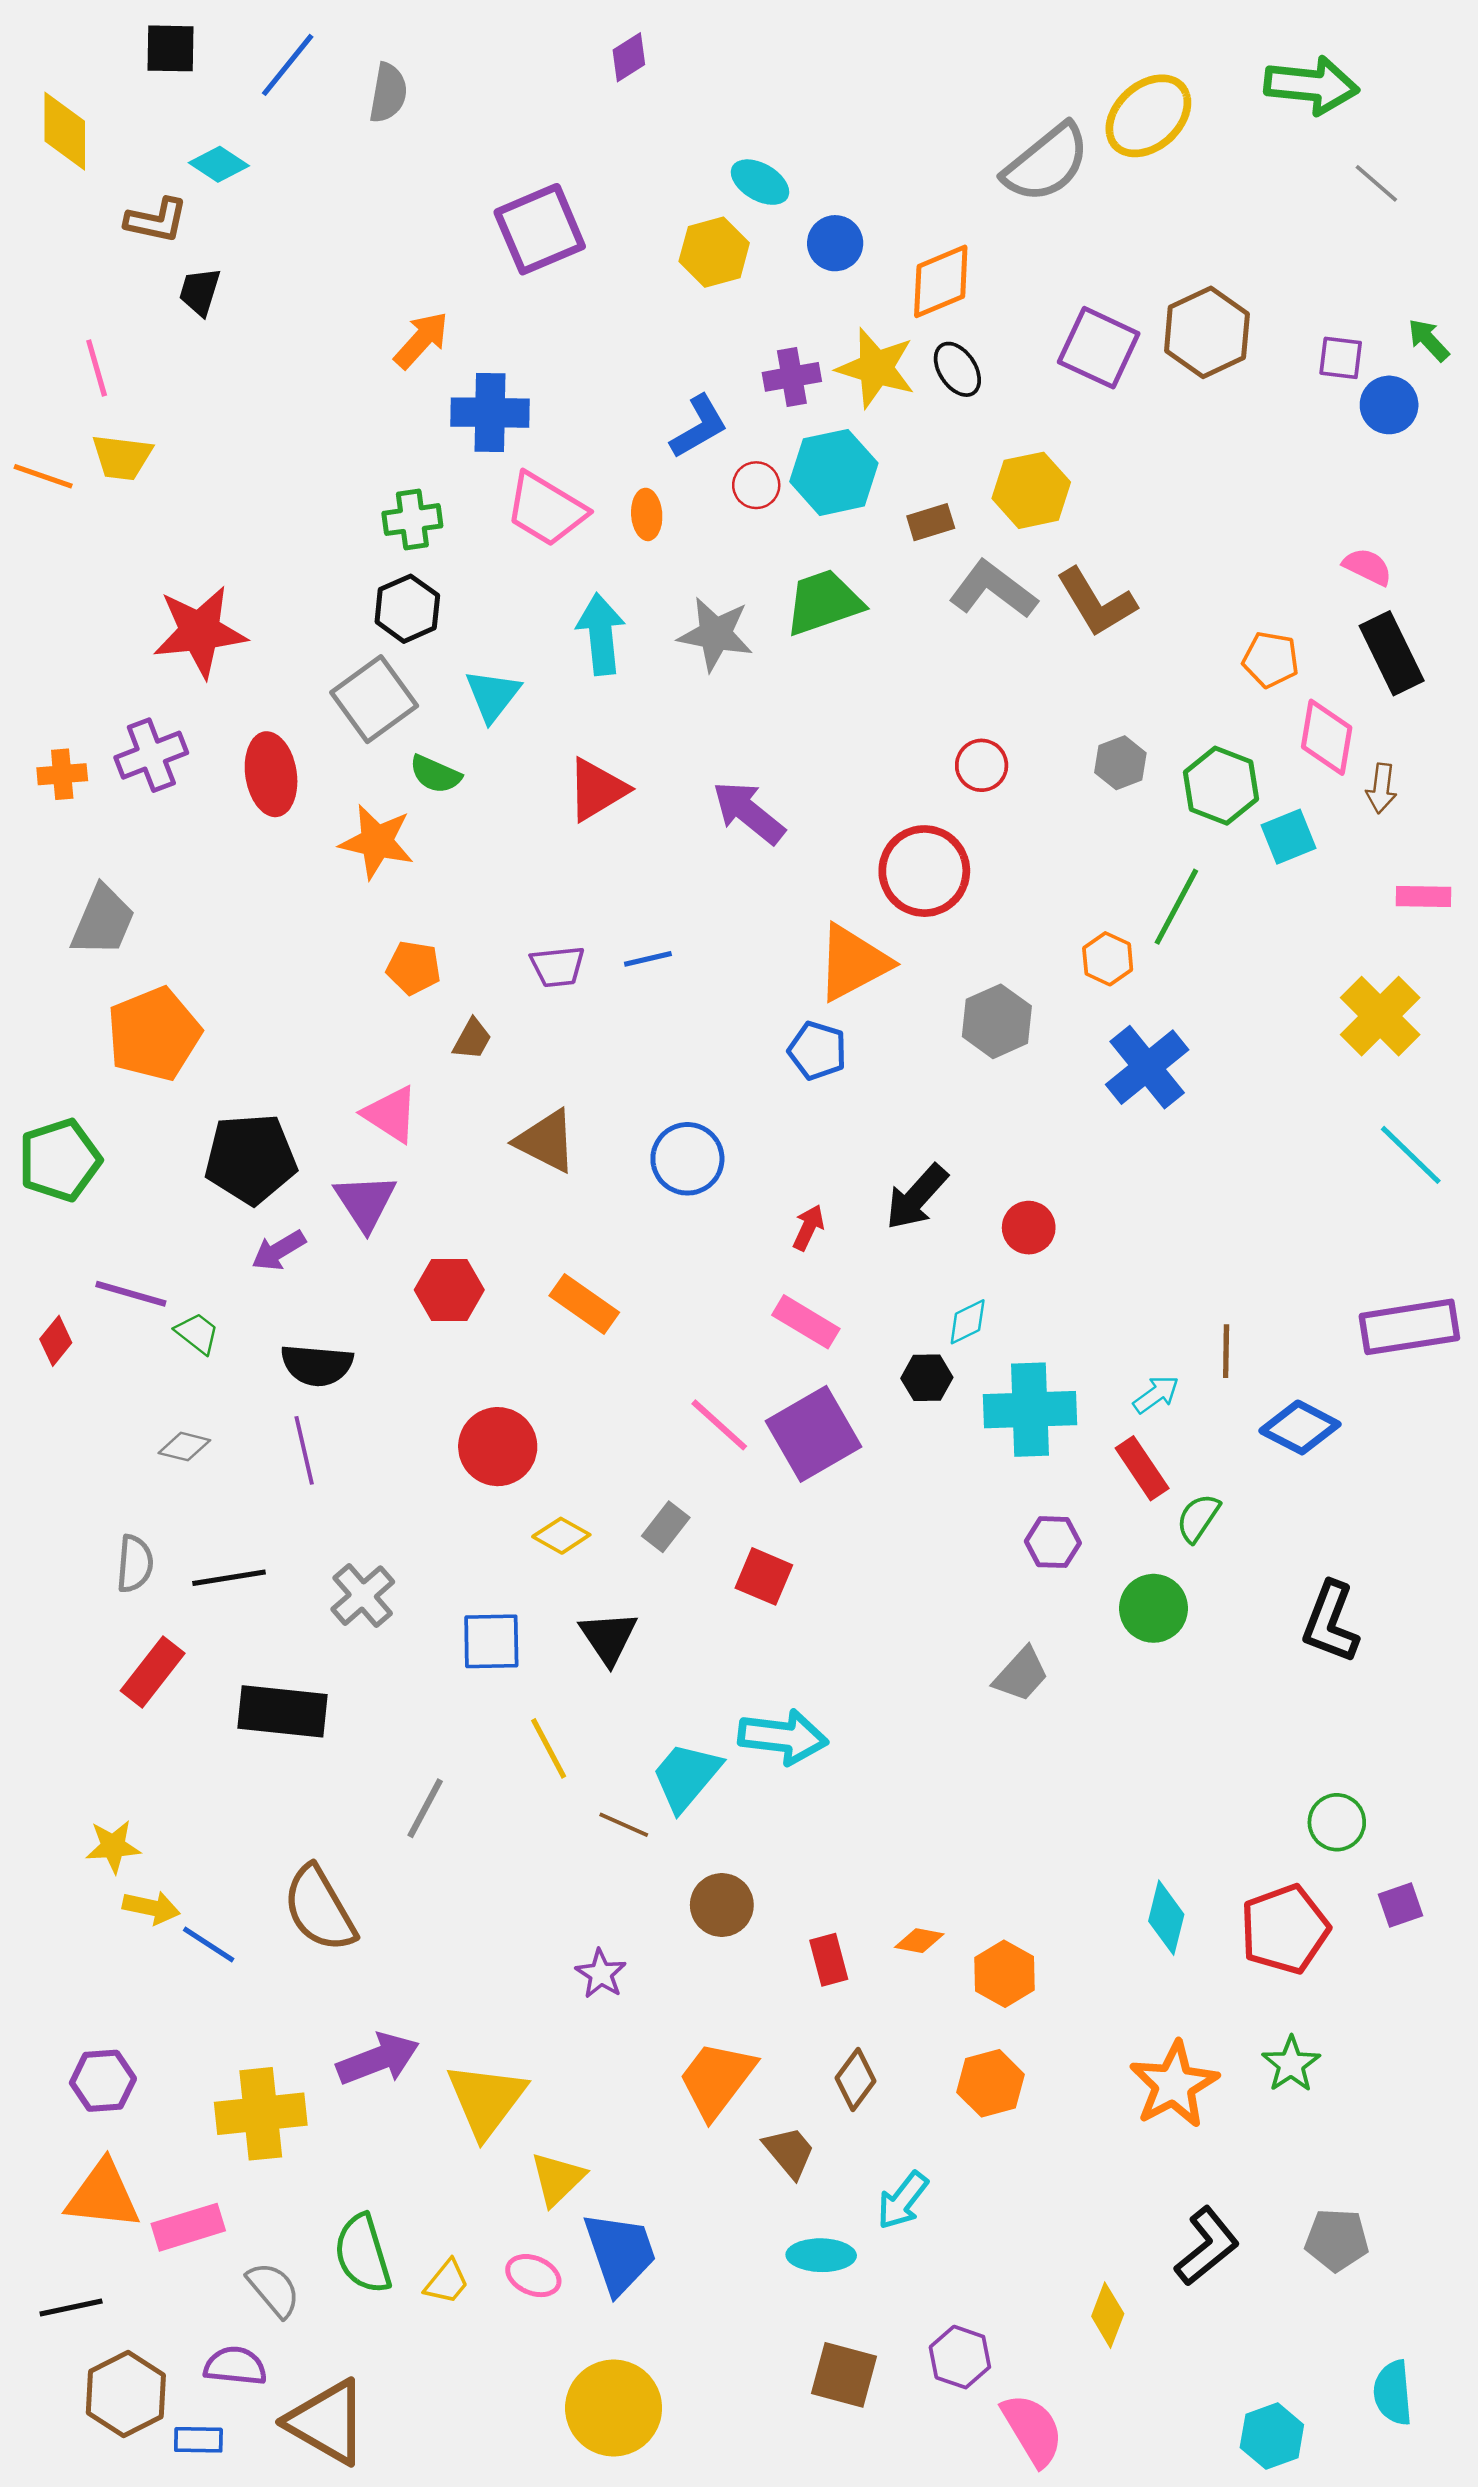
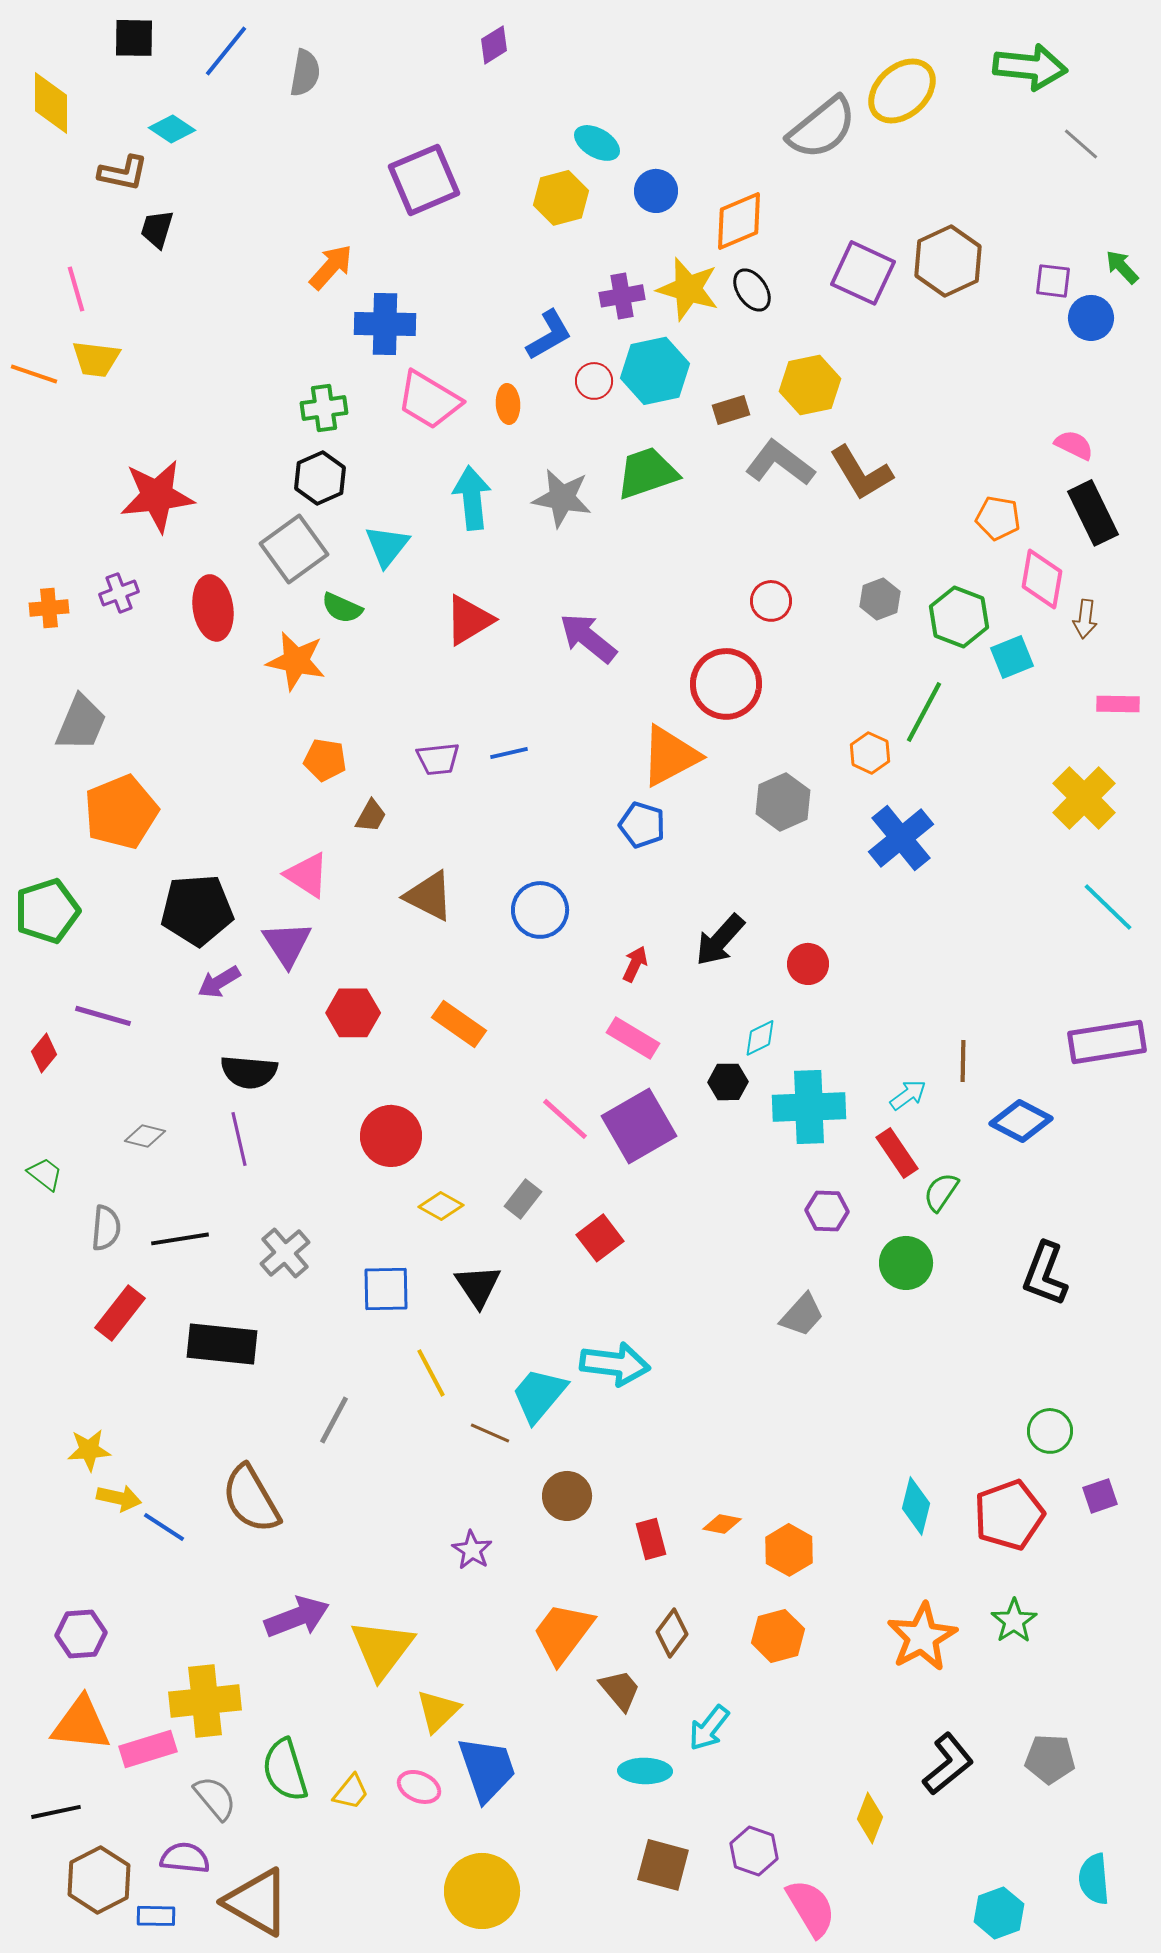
purple cross: (151, 755) -> (119, 593), size x0.7
green trapezoid: (197, 1333) -> (45, 1174), moved
red square: (764, 1576) -> (600, 1238), turned 30
yellow cross: (261, 2114) -> (205, 1701), moved

